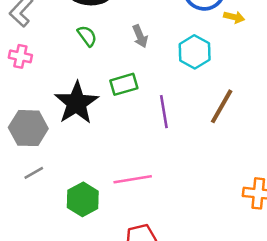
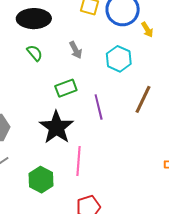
yellow arrow: (234, 17) -> (147, 30), turned 49
black star: (76, 103) -> (56, 127), moved
pink line: (133, 179) -> (78, 161), turned -72

